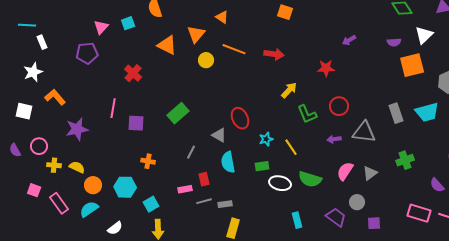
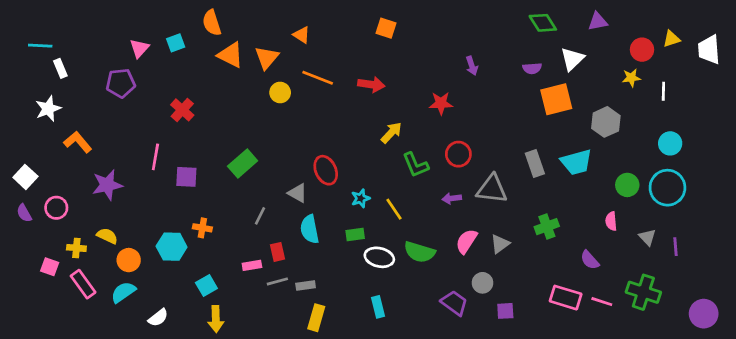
purple arrow: (349, 40) -> (472, 66), turned -80
orange triangle: (167, 45) -> (231, 55), moved
white square: (24, 111) -> (25, 177), moved, turned 30
yellow cross: (54, 165) -> (76, 248), moved
cyan hexagon: (125, 187) -> (172, 247), moved
cyan rectangle: (297, 220) -> (378, 307), moved

